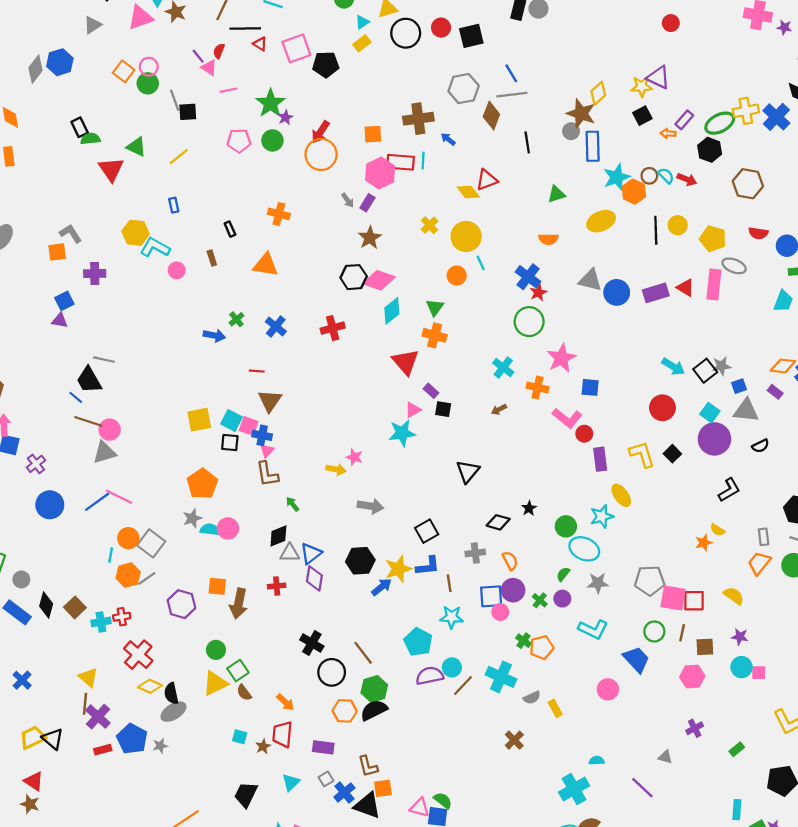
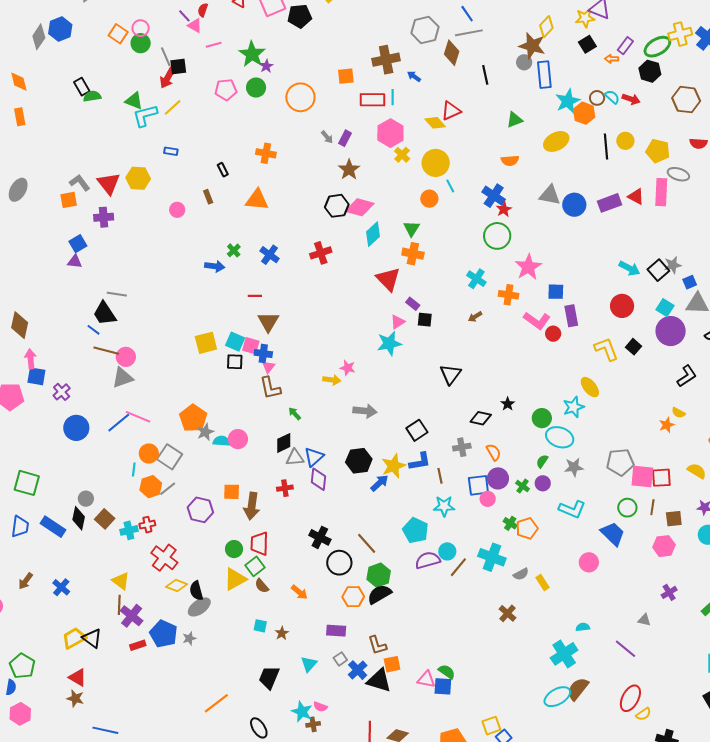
red arrow: (321, 132) -> (167, 78), moved
red triangle: (111, 169) -> (109, 183), moved
pink hexagon: (380, 173) -> (390, 133), moved
blue rectangle: (174, 205) -> (171, 151), turned -64
cyan L-shape: (155, 247) -> (145, 116), moved, turned -40
purple rectangle: (600, 459) -> (571, 316), moved
orange pentagon: (202, 484) -> (193, 418), moved
gray circle: (21, 579) -> (86, 499), moved
red trapezoid: (282, 734) -> (259, 544), moved

